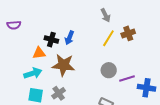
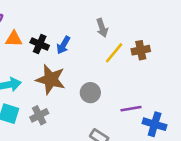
gray arrow: (105, 15) -> (102, 28), moved
orange triangle: (39, 53) -> (14, 39), moved
gray circle: (109, 70) -> (90, 93), moved

